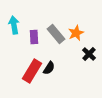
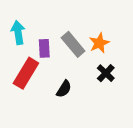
black cross: (89, 54) -> (106, 73), moved
red rectangle: (32, 71) -> (26, 73), moved

